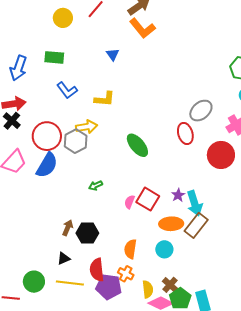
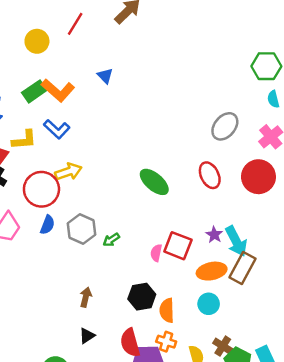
orange L-shape: (142, 28) -> (58, 90), moved
green rectangle: (54, 57) -> (34, 91), turned -30
yellow L-shape: (105, 99) -> (24, 140), moved
yellow arrow: (87, 127) -> (68, 172), moved
red ellipse: (185, 134) -> (210, 175), moved
gray hexagon: (76, 141) -> (82, 229), moved
blue semicircle: (47, 165) -> (47, 225), size x0.6
black hexagon: (87, 233) -> (142, 297), moved

